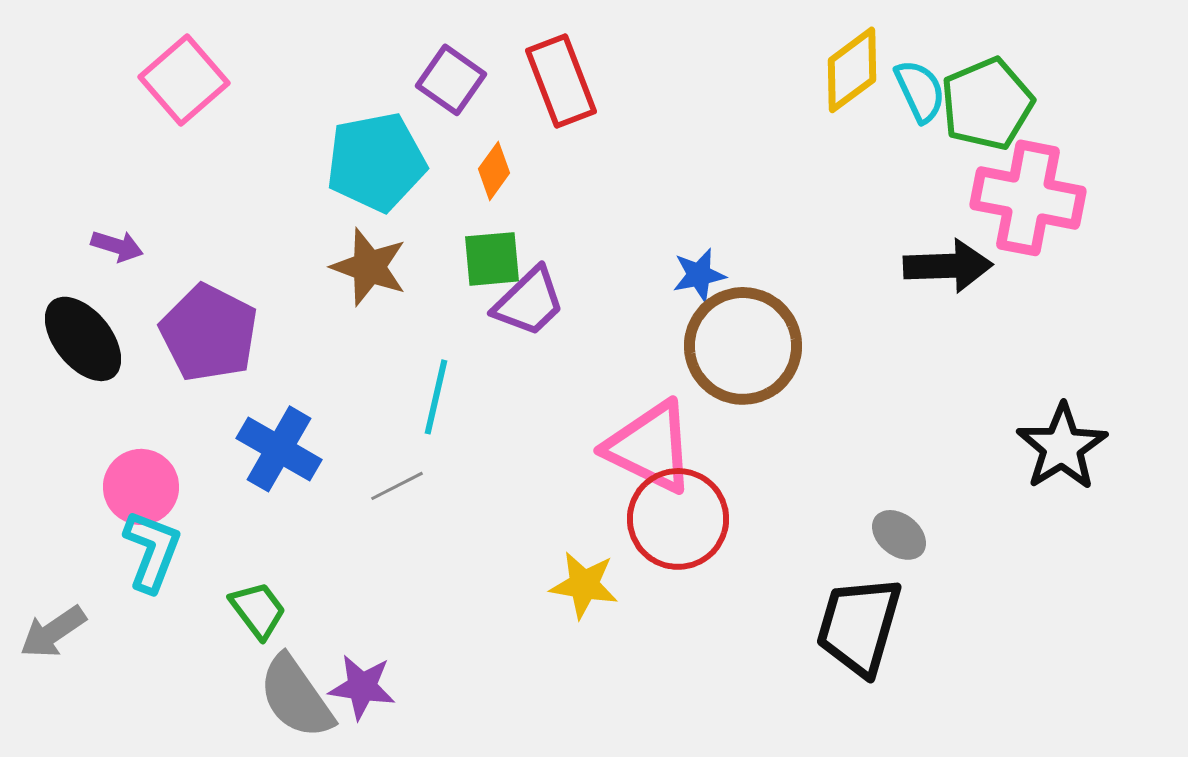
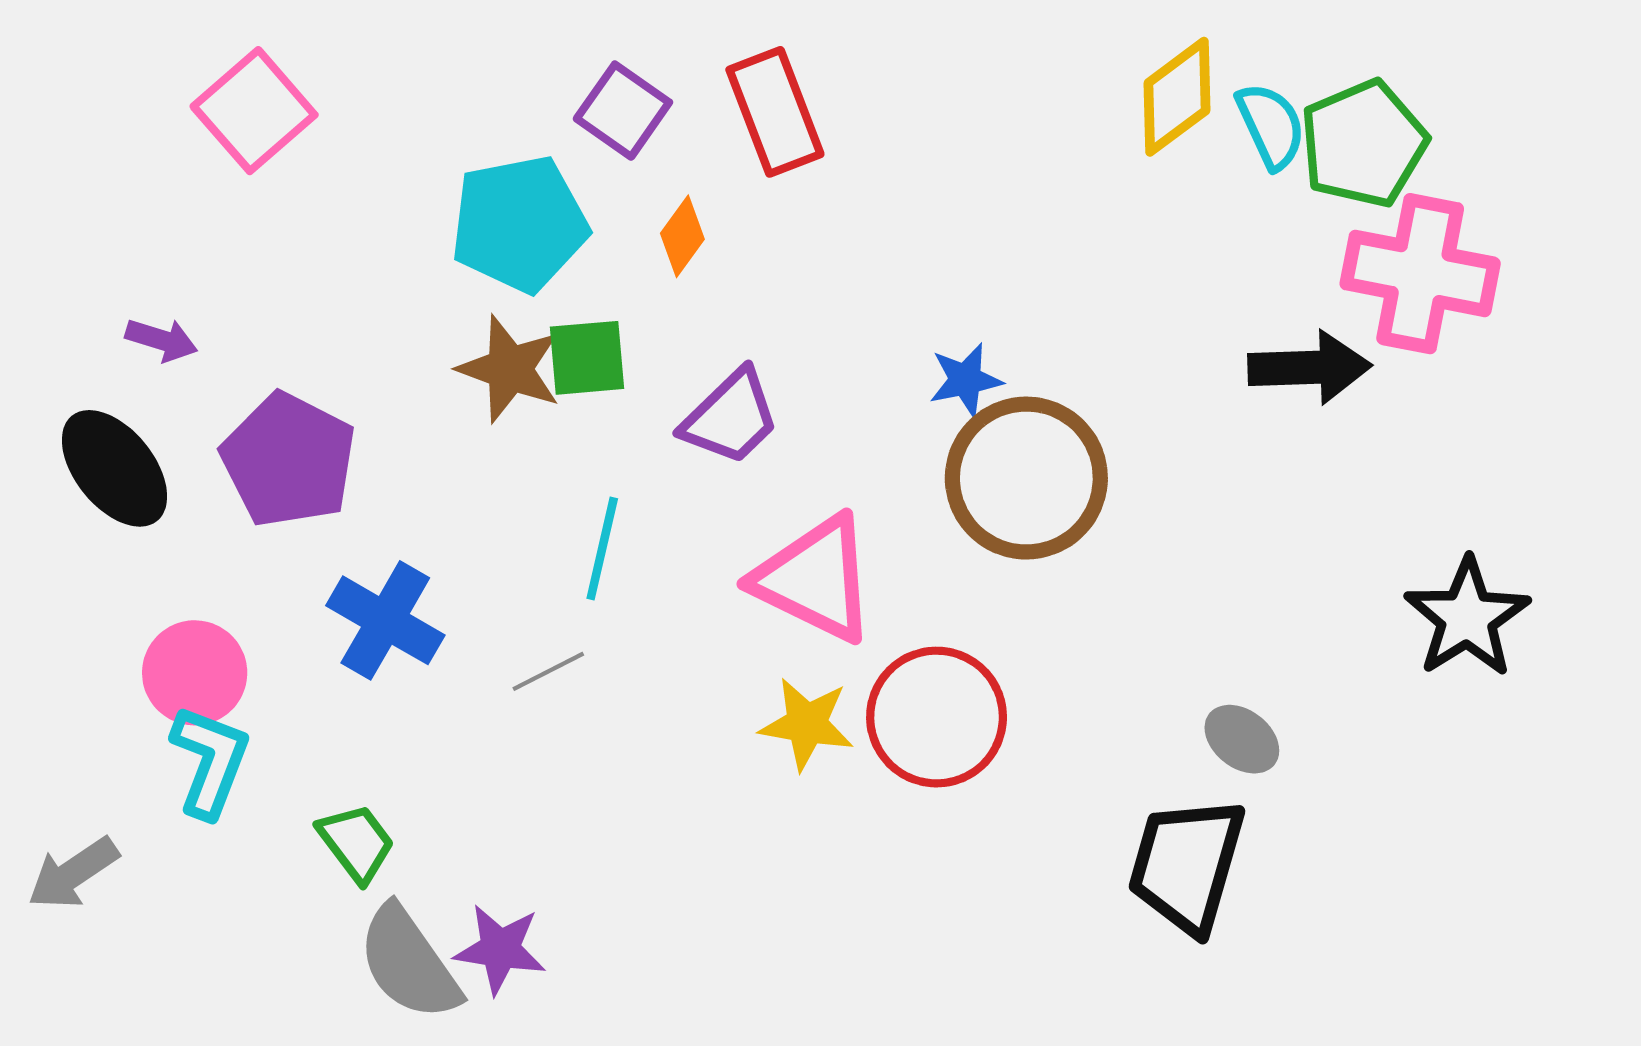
green square: (492, 259) -> (587, 358), moved
pink triangle: (650, 447) -> (815, 579), moved
yellow star: (584, 585) -> (807, 724), moved

